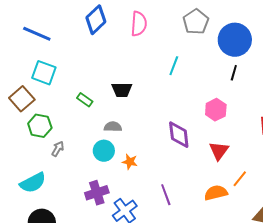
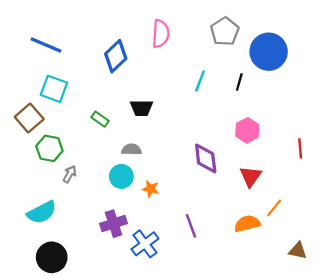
blue diamond: (96, 20) -> (116, 56), moved
black line: (234, 73) -> (239, 82), moved

